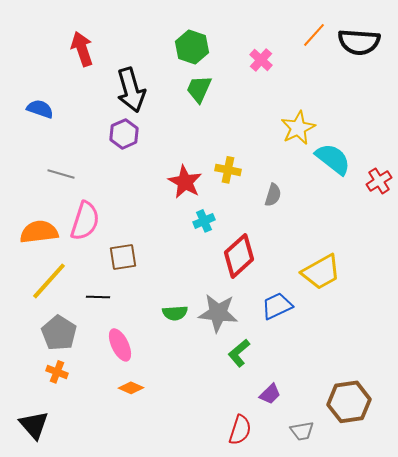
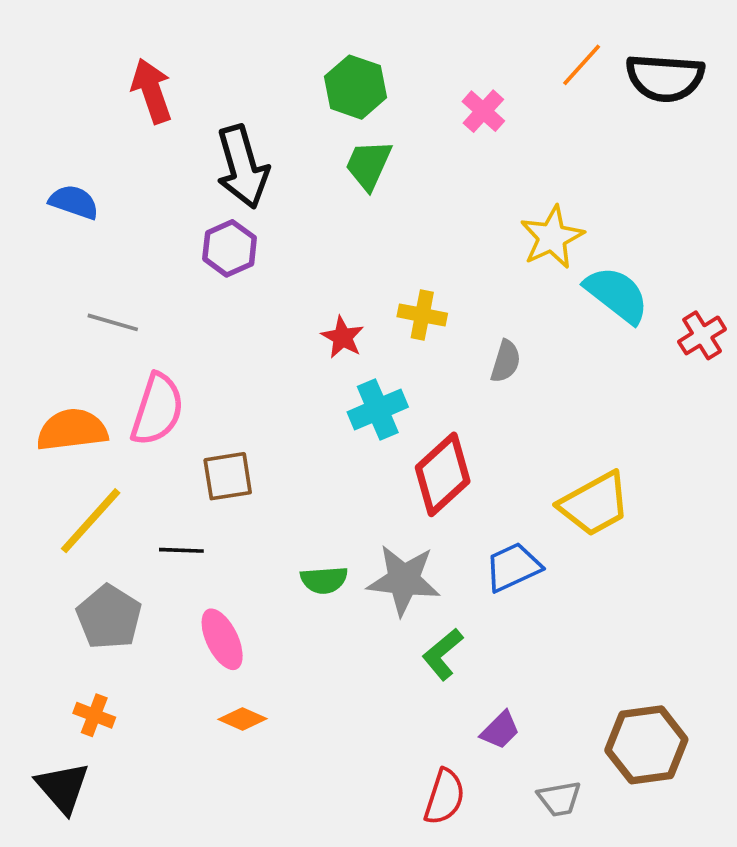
red star: (185, 182) -> (343, 337), size x0.7
cyan cross: (204, 221) -> (378, 410), size x1.4
orange cross: (57, 372) -> (94, 715), moved

